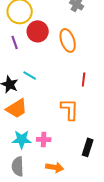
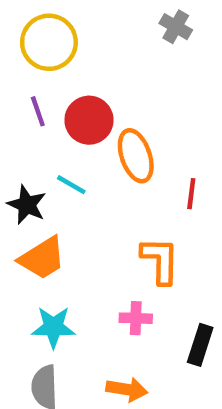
red circle: (38, 31) -> (89, 120), moved
orange ellipse: (68, 40) -> (136, 156), moved
pink cross: (44, 139) -> (136, 318), moved

